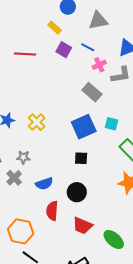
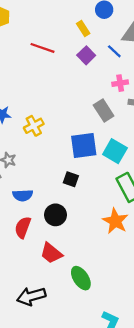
blue line: (88, 47) -> (114, 51), moved
cyan square: (112, 124) -> (115, 151), size x1.5

